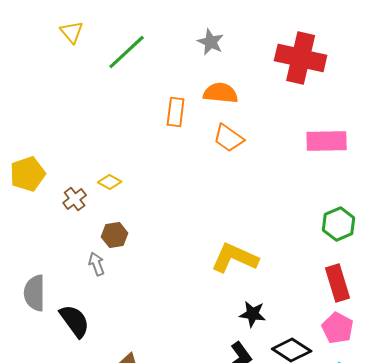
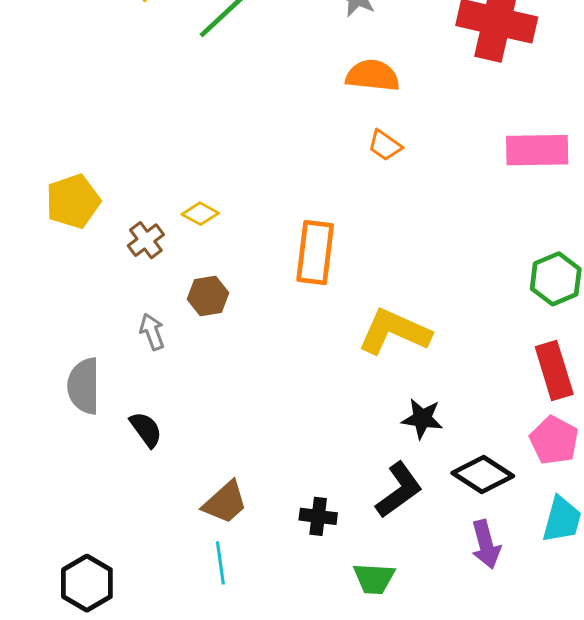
orange rectangle: (176, 112) -> (315, 253), moved, size x1.4
orange trapezoid: (229, 138) -> (385, 145), size x0.7
gray arrow: (97, 264) -> (152, 332), moved
black semicircle: (75, 321) -> (146, 429), size x0.7

